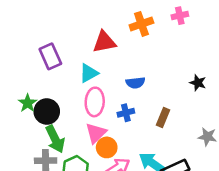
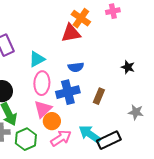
orange cross: (141, 24) -> (81, 18), turned -36
red triangle: (104, 42) -> (71, 33), moved
blue cross: (126, 113) -> (68, 92), size x1.6

